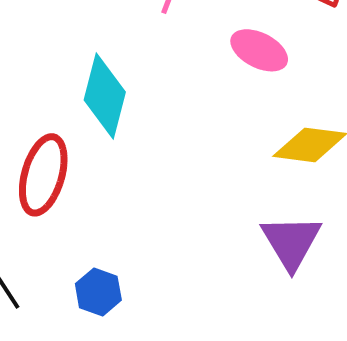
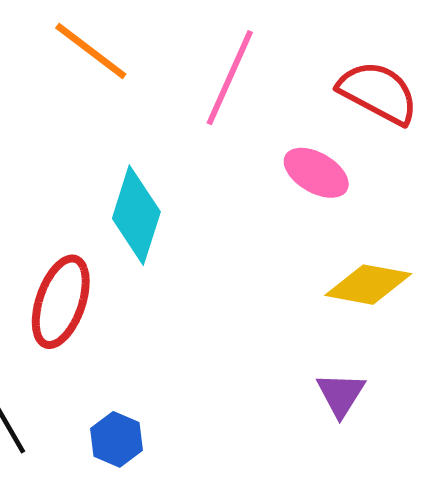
purple triangle: (291, 242) -> (341, 394), size x0.7

